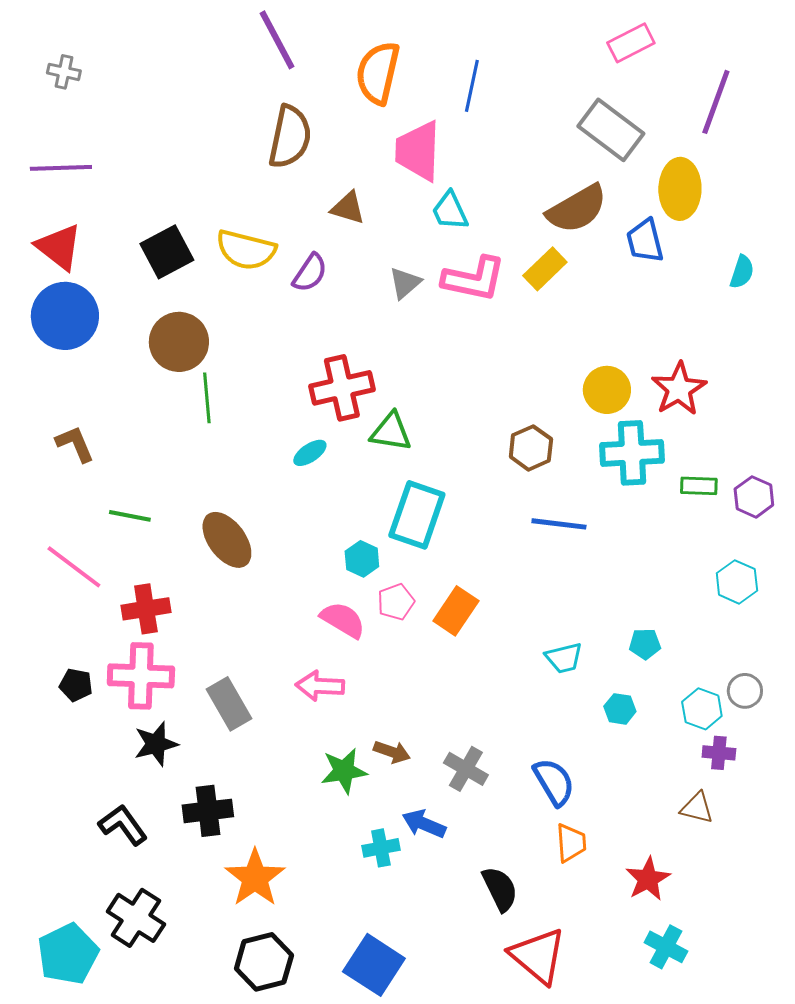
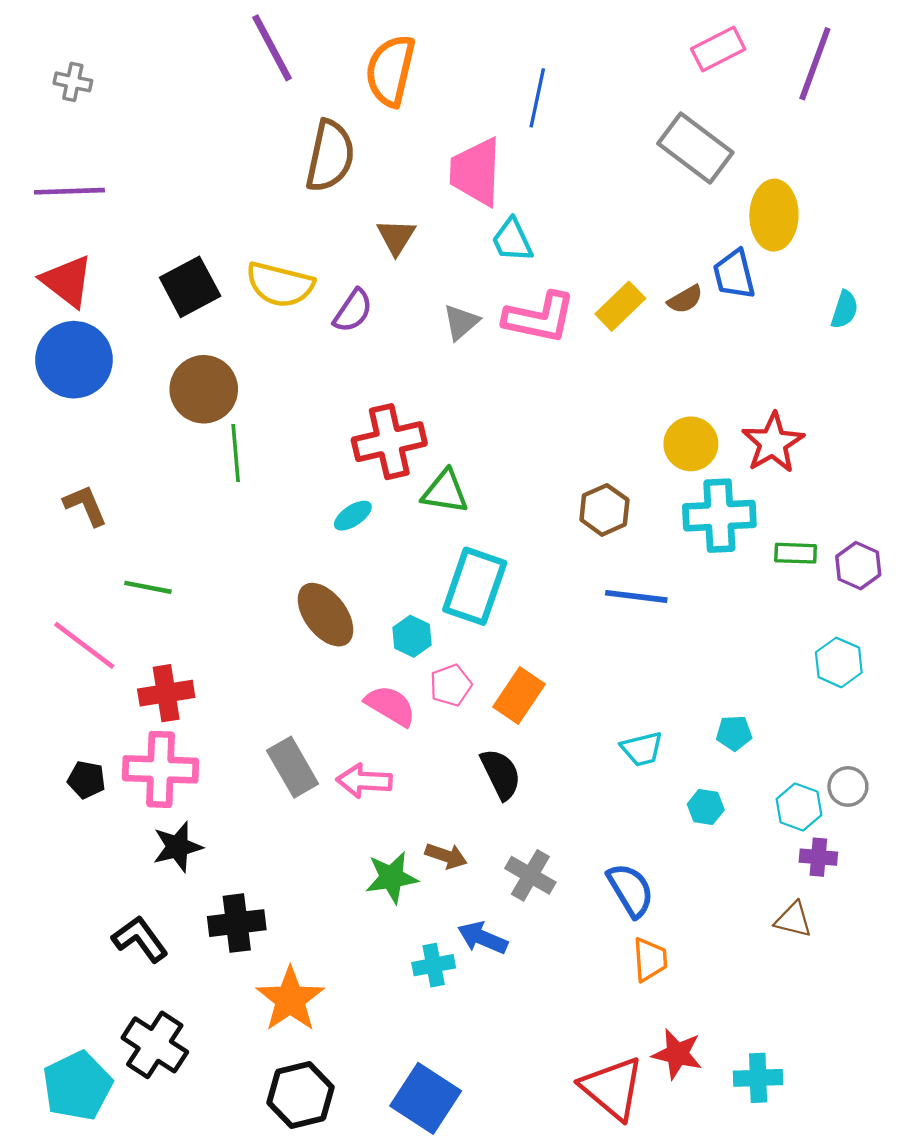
purple line: (277, 40) -> (272, 48), moved
orange semicircle: (378, 73) -> (390, 71), moved
purple line: (716, 102) -> (815, 64), moved
brown triangle: (348, 208) -> (396, 237), turned 45
brown semicircle: (577, 209) -> (685, 299), moved, size x0.5
brown ellipse: (227, 540) -> (326, 615), moved
gray rectangle: (229, 704) -> (293, 767), moved
red star: (648, 879) -> (677, 1054), moved, turned -30
black semicircle: (500, 889) -> (501, 774), moved
cyan cross: (666, 947) -> (758, 1078), turned -30

